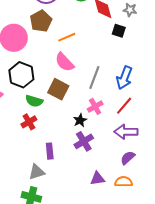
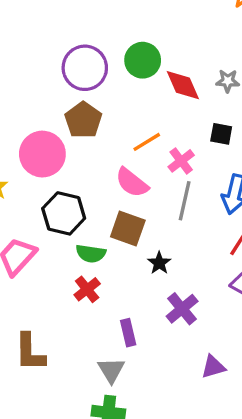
black square: (119, 31) -> (221, 134), moved
orange line: (67, 37) -> (147, 142), moved
pink cross: (95, 106) -> (181, 161), moved
black star: (80, 120) -> (159, 263), moved
gray triangle: (37, 172) -> (111, 370), turned -36

